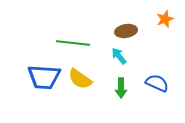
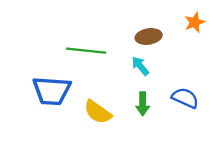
yellow semicircle: (80, 79) -> (98, 112), moved

